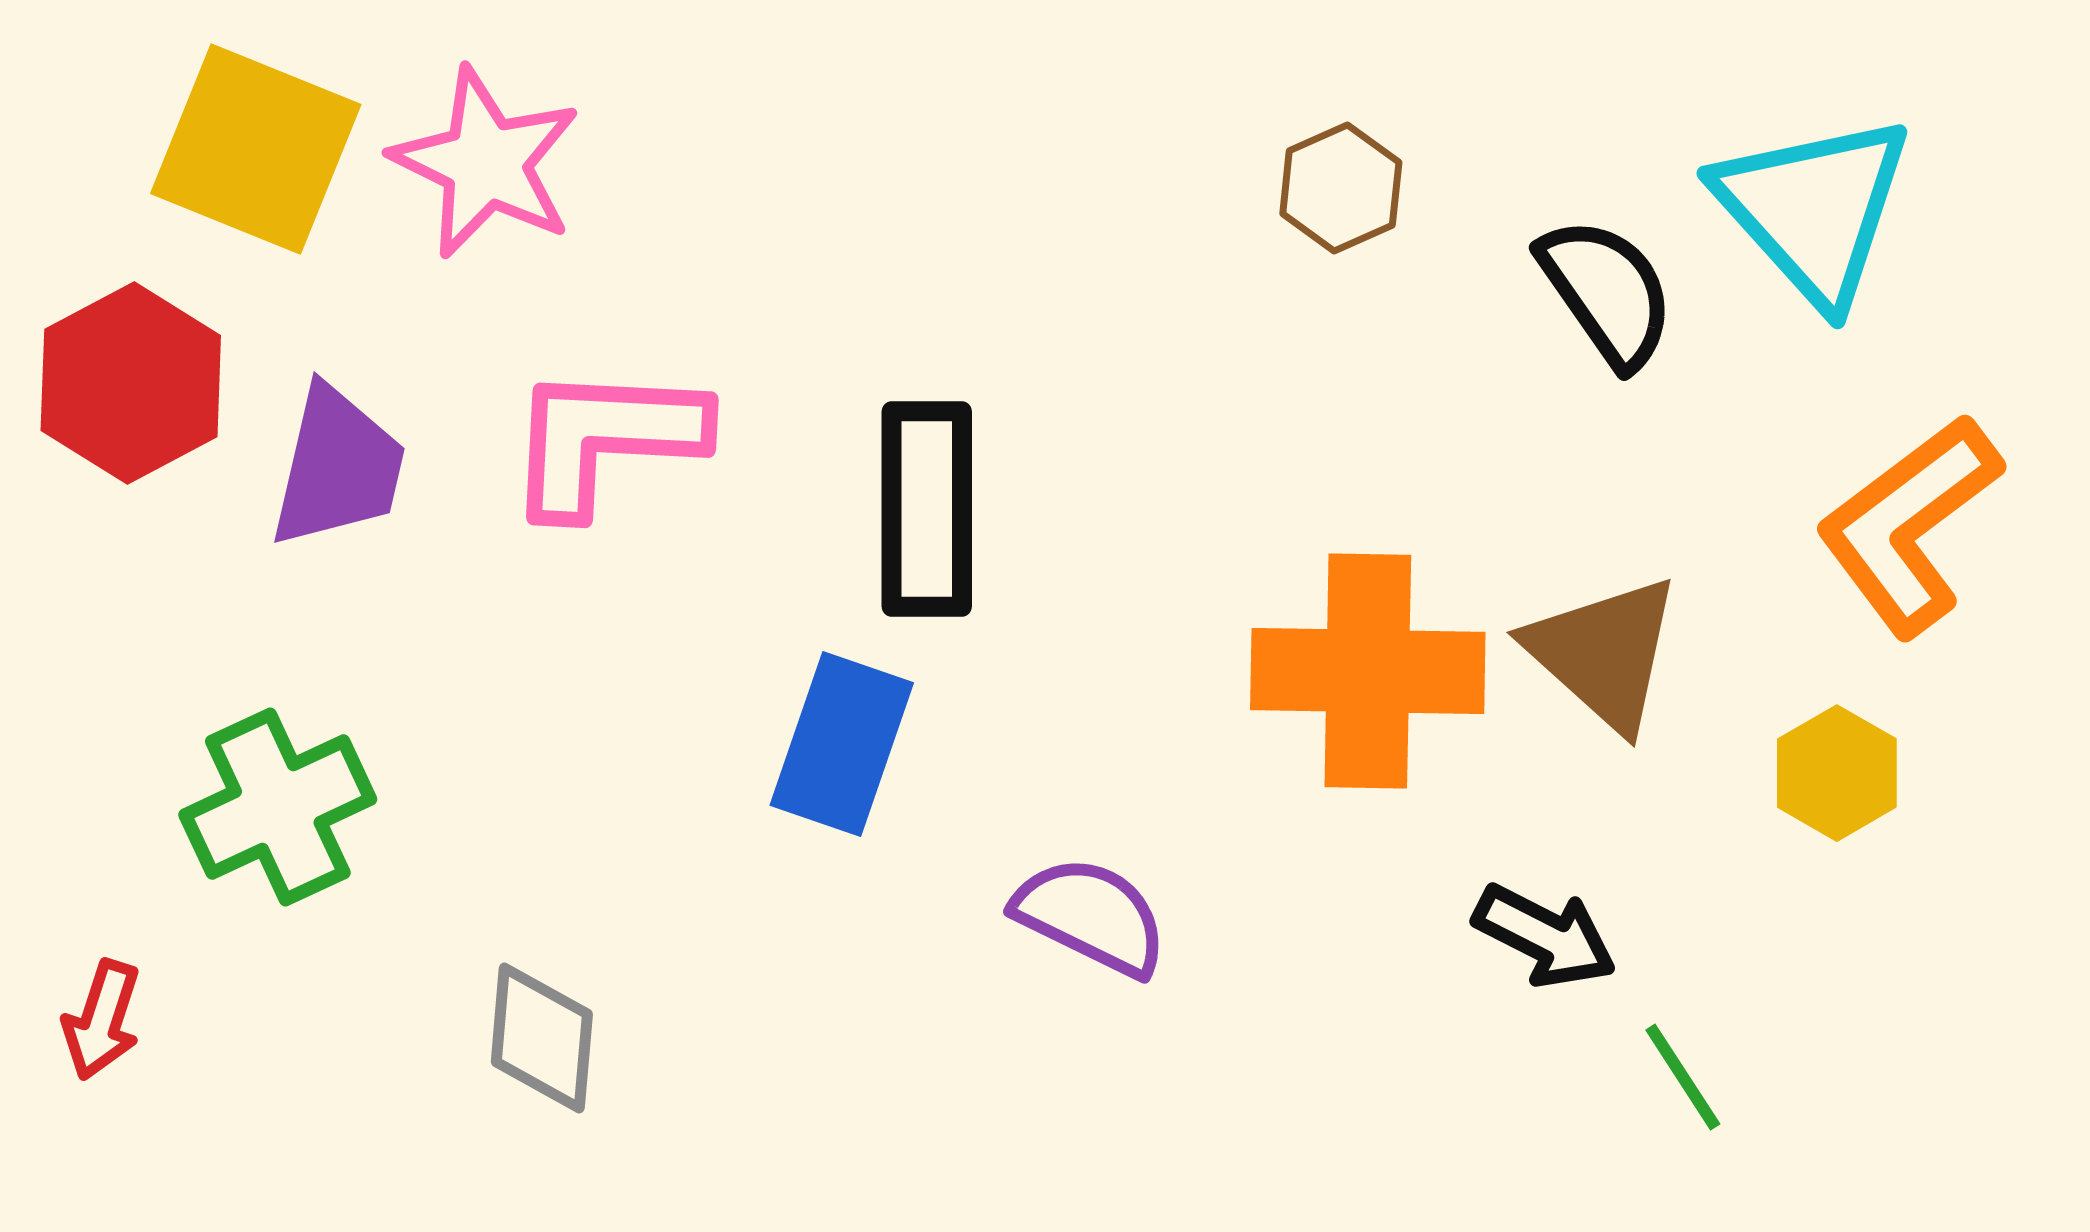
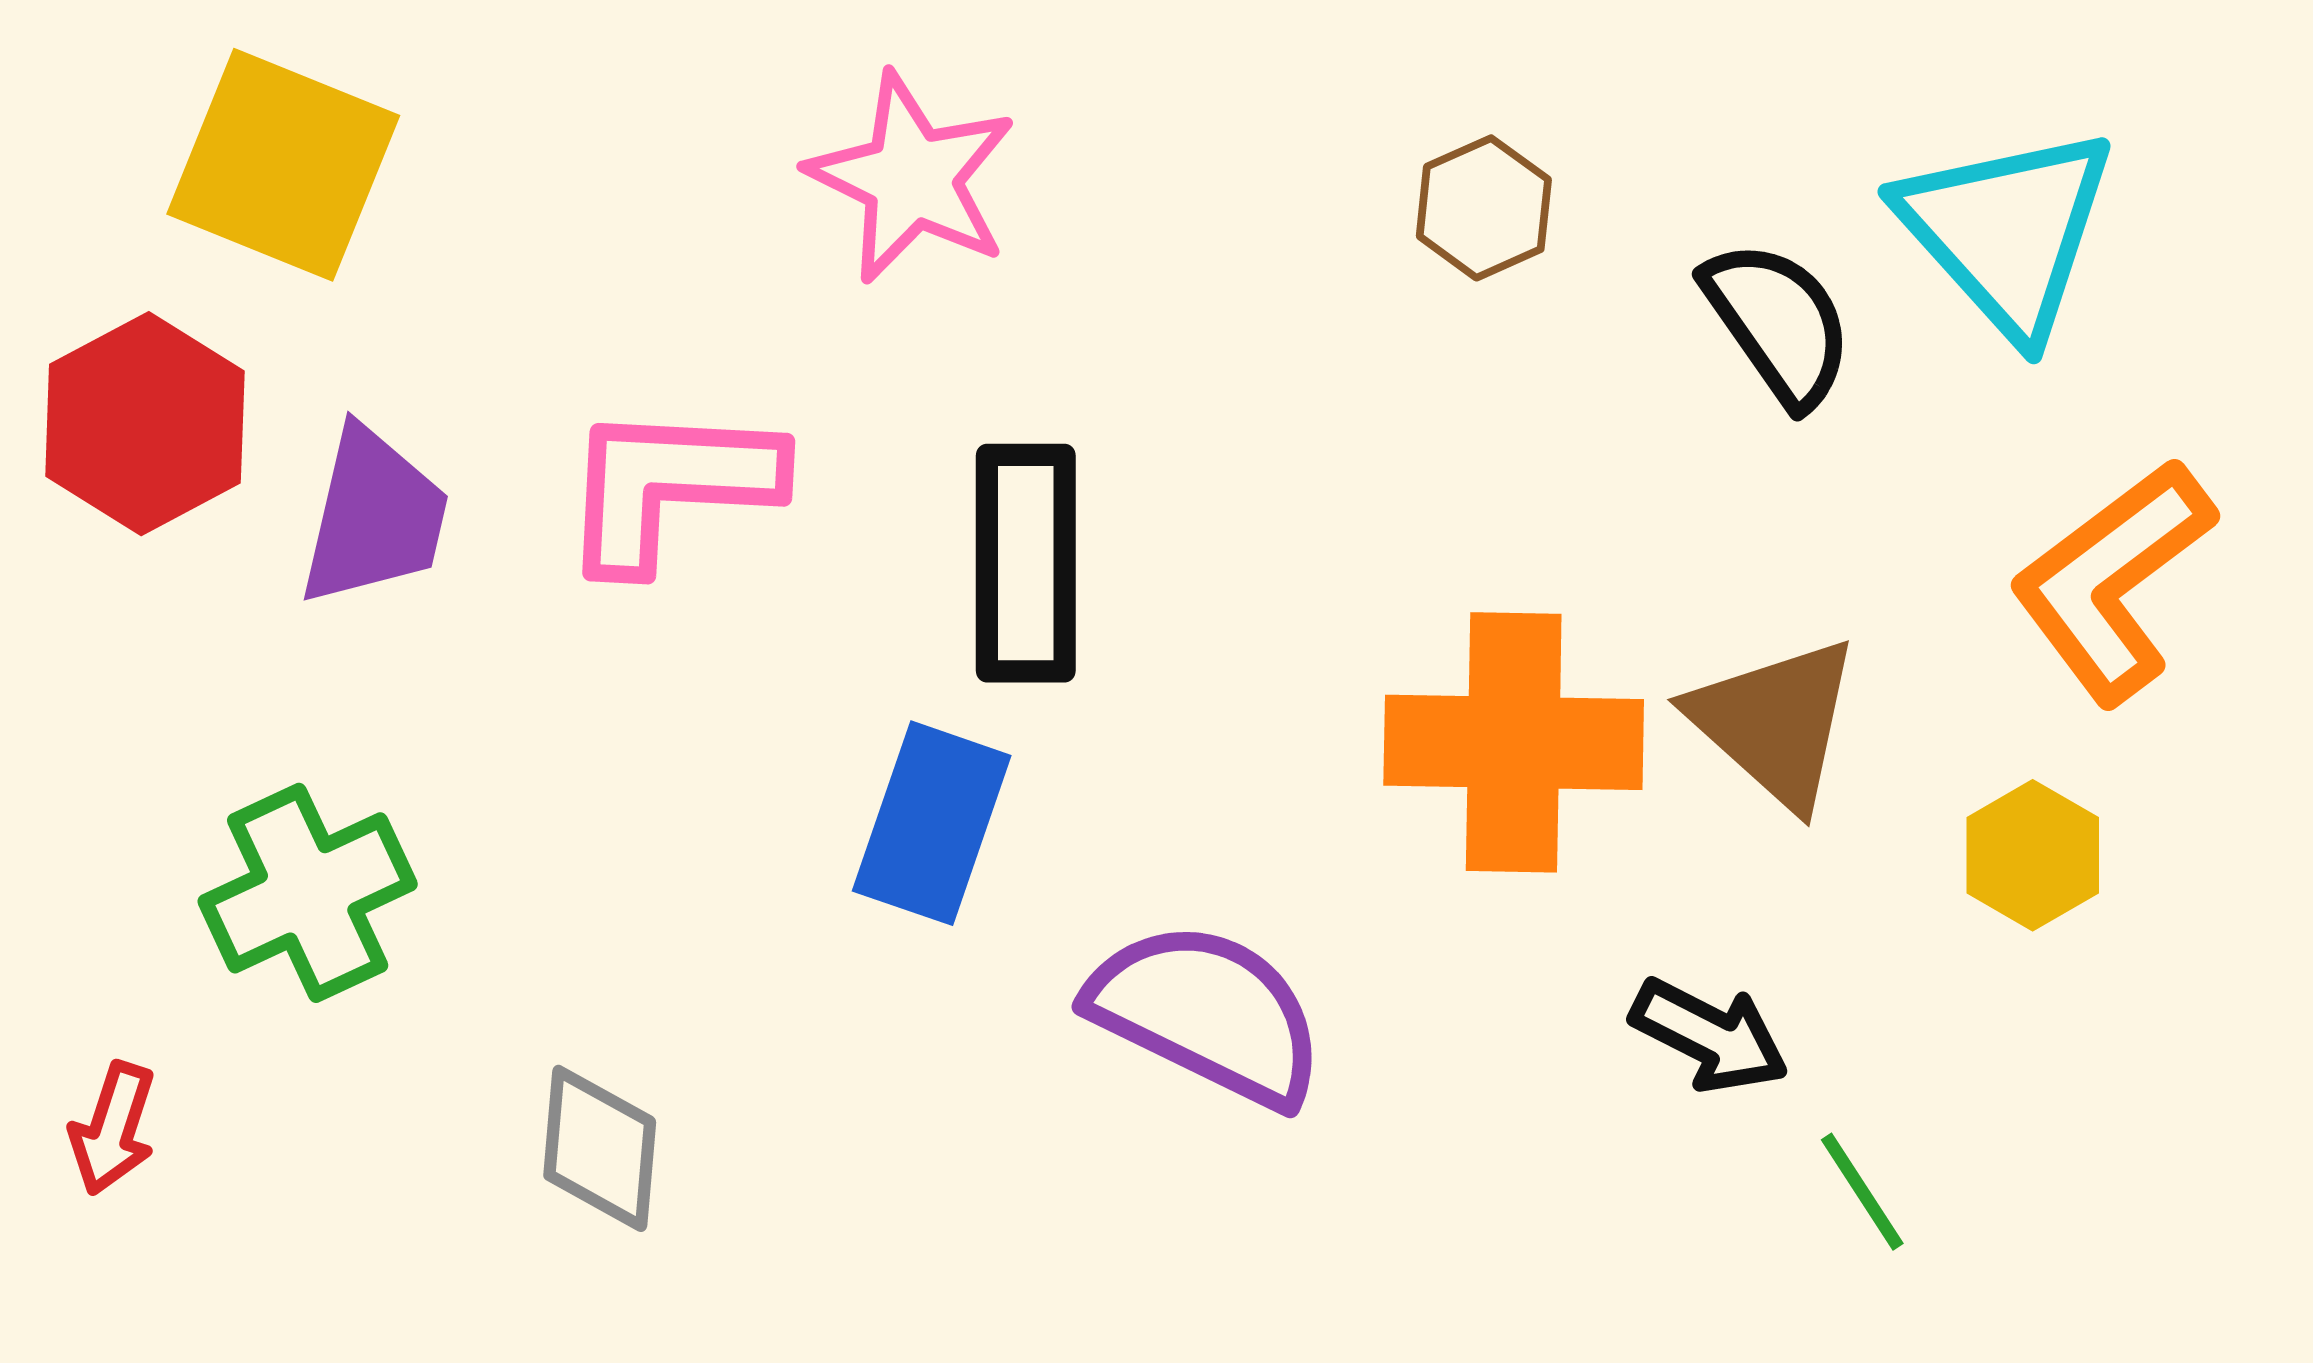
pink star: (486, 163) -> (912, 178), moved
purple semicircle: (1091, 916) -> (1207, 1013), size x1.4

